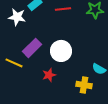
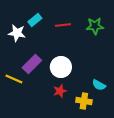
red star: (49, 75) -> (60, 91), moved

